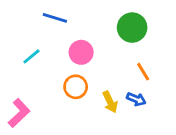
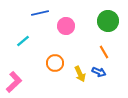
blue line: (55, 18) -> (40, 13), turned -30
green circle: (132, 28) -> (108, 21), moved
pink circle: (81, 52) -> (66, 26), moved

